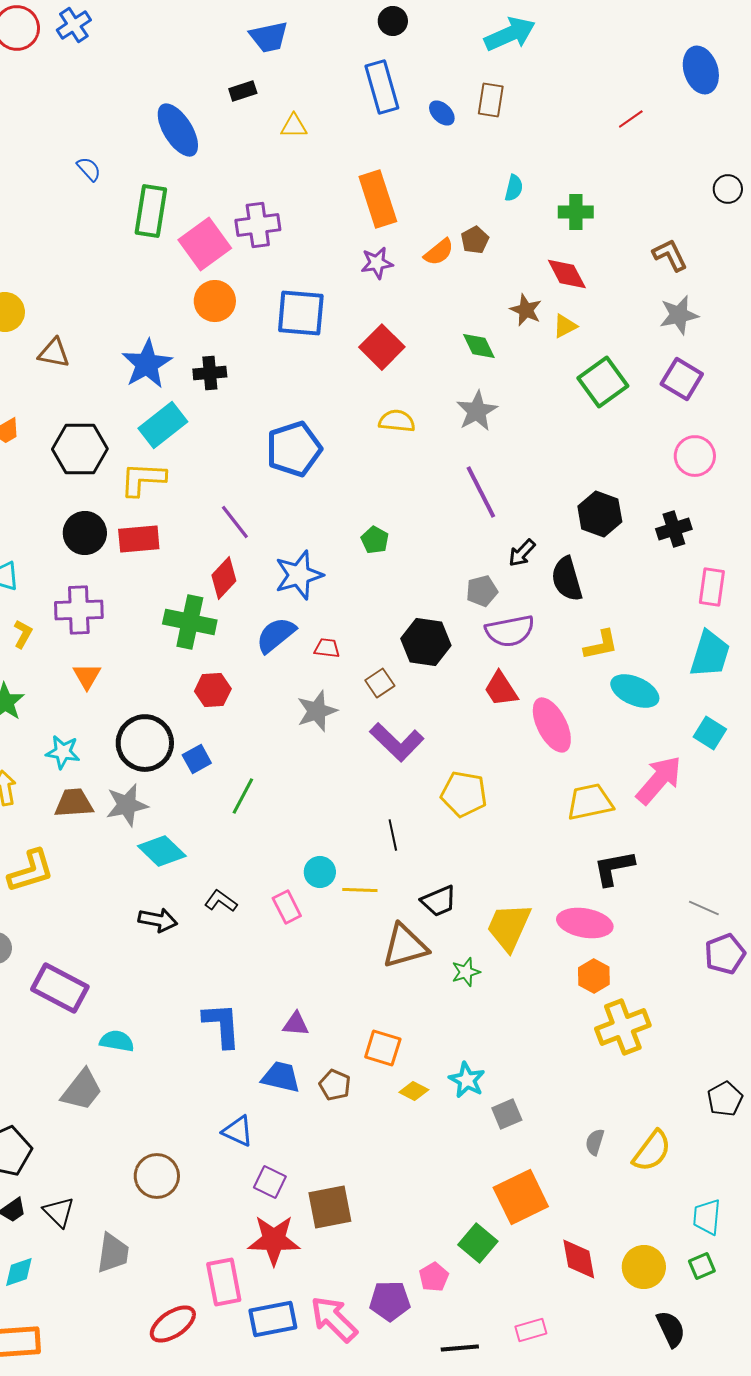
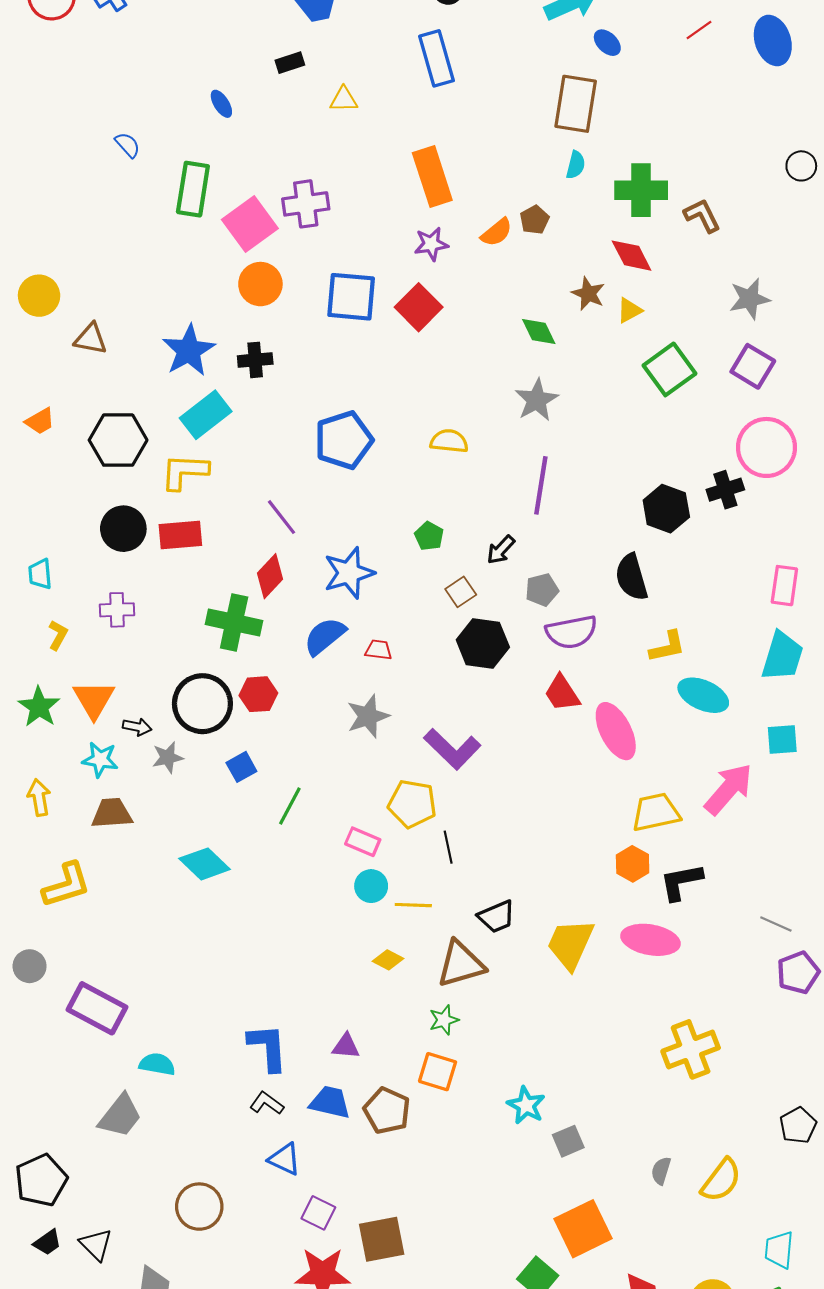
brown rectangle: (491, 100) -> (576, 104), moved, size x1.6
blue ellipse: (442, 113) -> (607, 43), moved
red line: (631, 119) -> (699, 30), moved
blue ellipse: (178, 130) -> (221, 104), size x0.5
green cross: (576, 212) -> (641, 190), size x1.4
brown L-shape: (670, 255) -> (702, 216), moved
red square: (382, 347) -> (419, 307), moved
yellow semicircle: (397, 421) -> (449, 441), moved
pink circle: (695, 456) -> (766, 447), size x1.4
purple line: (481, 492) -> (541, 485), turned 36
black cross: (674, 529) -> (725, 490), moved
black arrow: (522, 553) -> (501, 550), moved
purple cross: (79, 610) -> (117, 610), size x0.7
orange triangle: (87, 676) -> (94, 699), moved, size x1.4
brown square: (380, 683) -> (461, 592), moved
cyan square: (710, 733) -> (782, 740), turned -36
black circle: (145, 743) -> (202, 704), moved
yellow pentagon: (464, 794) -> (412, 804), moved
gray star: (127, 805) -> (168, 757), moved, size x0.7
black L-shape: (221, 901) -> (267, 1103), moved
pink rectangle: (287, 907) -> (363, 842), moved, turned -40
black arrow: (158, 920) -> (137, 727), moved, size x0.7
green star: (466, 972) -> (444, 1020), moved
orange hexagon: (594, 976) -> (633, 864), moved
brown pentagon: (335, 1085) -> (387, 1111), size x1.4
yellow diamond: (414, 1091) -> (388, 960), moved

